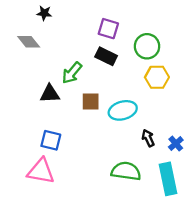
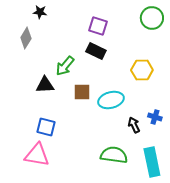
gray diamond: (29, 42) -> (26, 38), turned 70
green circle: (147, 46) -> (152, 18), moved
blue cross: (176, 144) -> (155, 117), moved, turned -32

